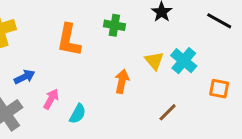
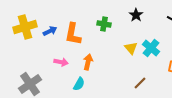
blue arrow: (25, 77) -> (50, 31), moved
orange arrow: (122, 81) -> (88, 62), moved
pink arrow: (51, 99) -> (61, 62), moved, turned 72

